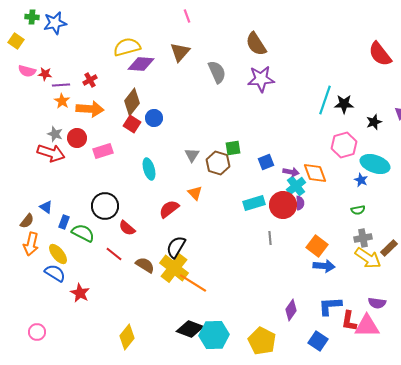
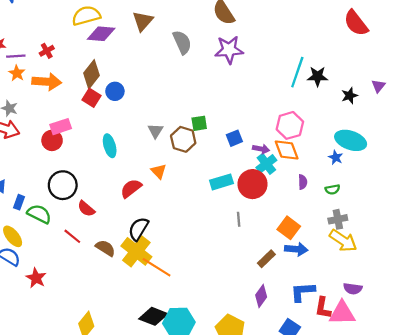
red circle: (77, 138) -> (52, 140), moved
pink hexagon: (344, 145) -> (290, 125), moved
purple semicircle: (300, 203) -> (303, 182), moved
brown rectangle: (389, 248) -> (266, 259), moved

